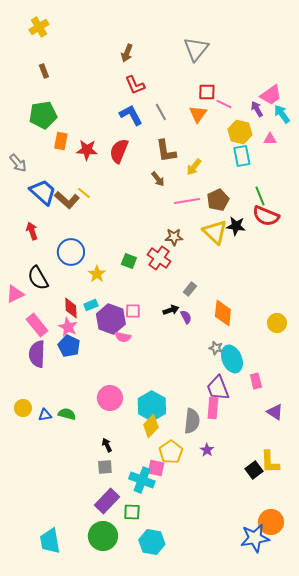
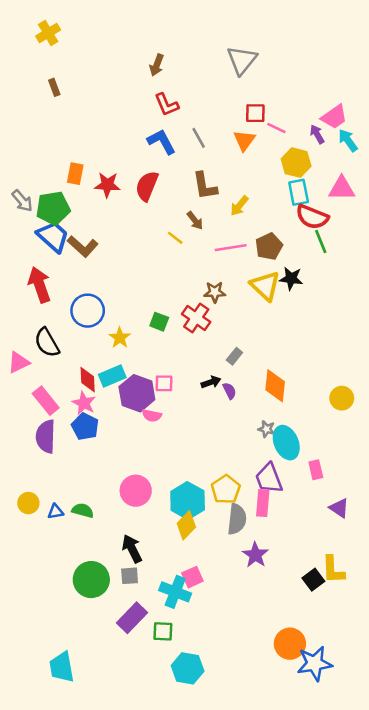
green pentagon: (43, 115) -> (53, 208), moved
pink triangle: (270, 139) -> (342, 188), moved, size x1.6
yellow line: (84, 193) -> (175, 238), moved
red semicircle: (266, 216) -> (312, 217), moved
red arrow: (32, 231) -> (39, 285), size x1.6
cyan rectangle: (91, 305) -> (112, 376), size x1.5
black arrow: (107, 445) -> (132, 549), size x1.6
purple star: (207, 450) -> (255, 555), size x1.5
yellow pentagon: (171, 452) -> (226, 489), moved
pink square: (156, 468) -> (192, 577), turned -36
orange circle: (271, 522) -> (290, 644), moved
green circle: (103, 536) -> (91, 580), moved

